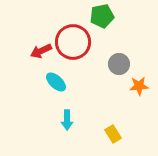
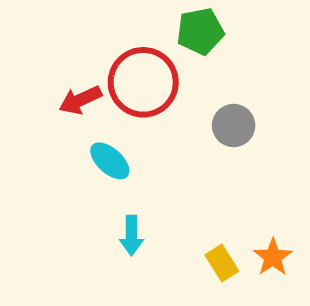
orange star: (139, 86) -> (273, 257), moved, turned -30

